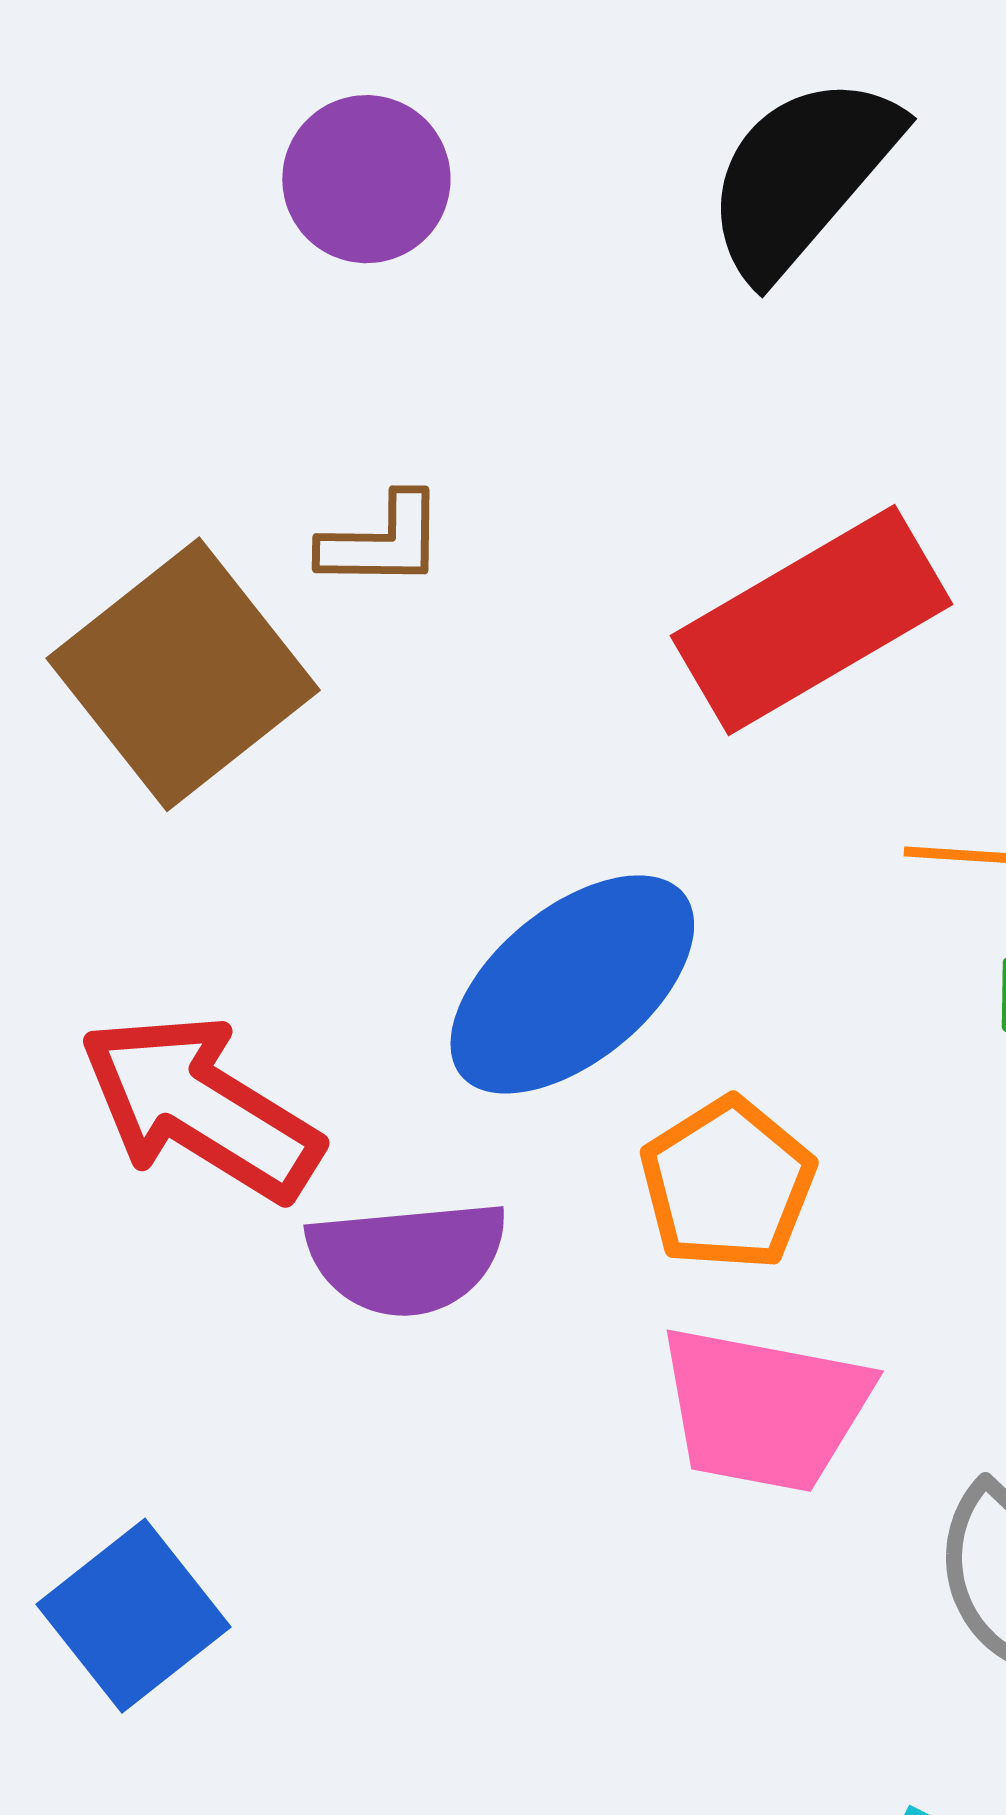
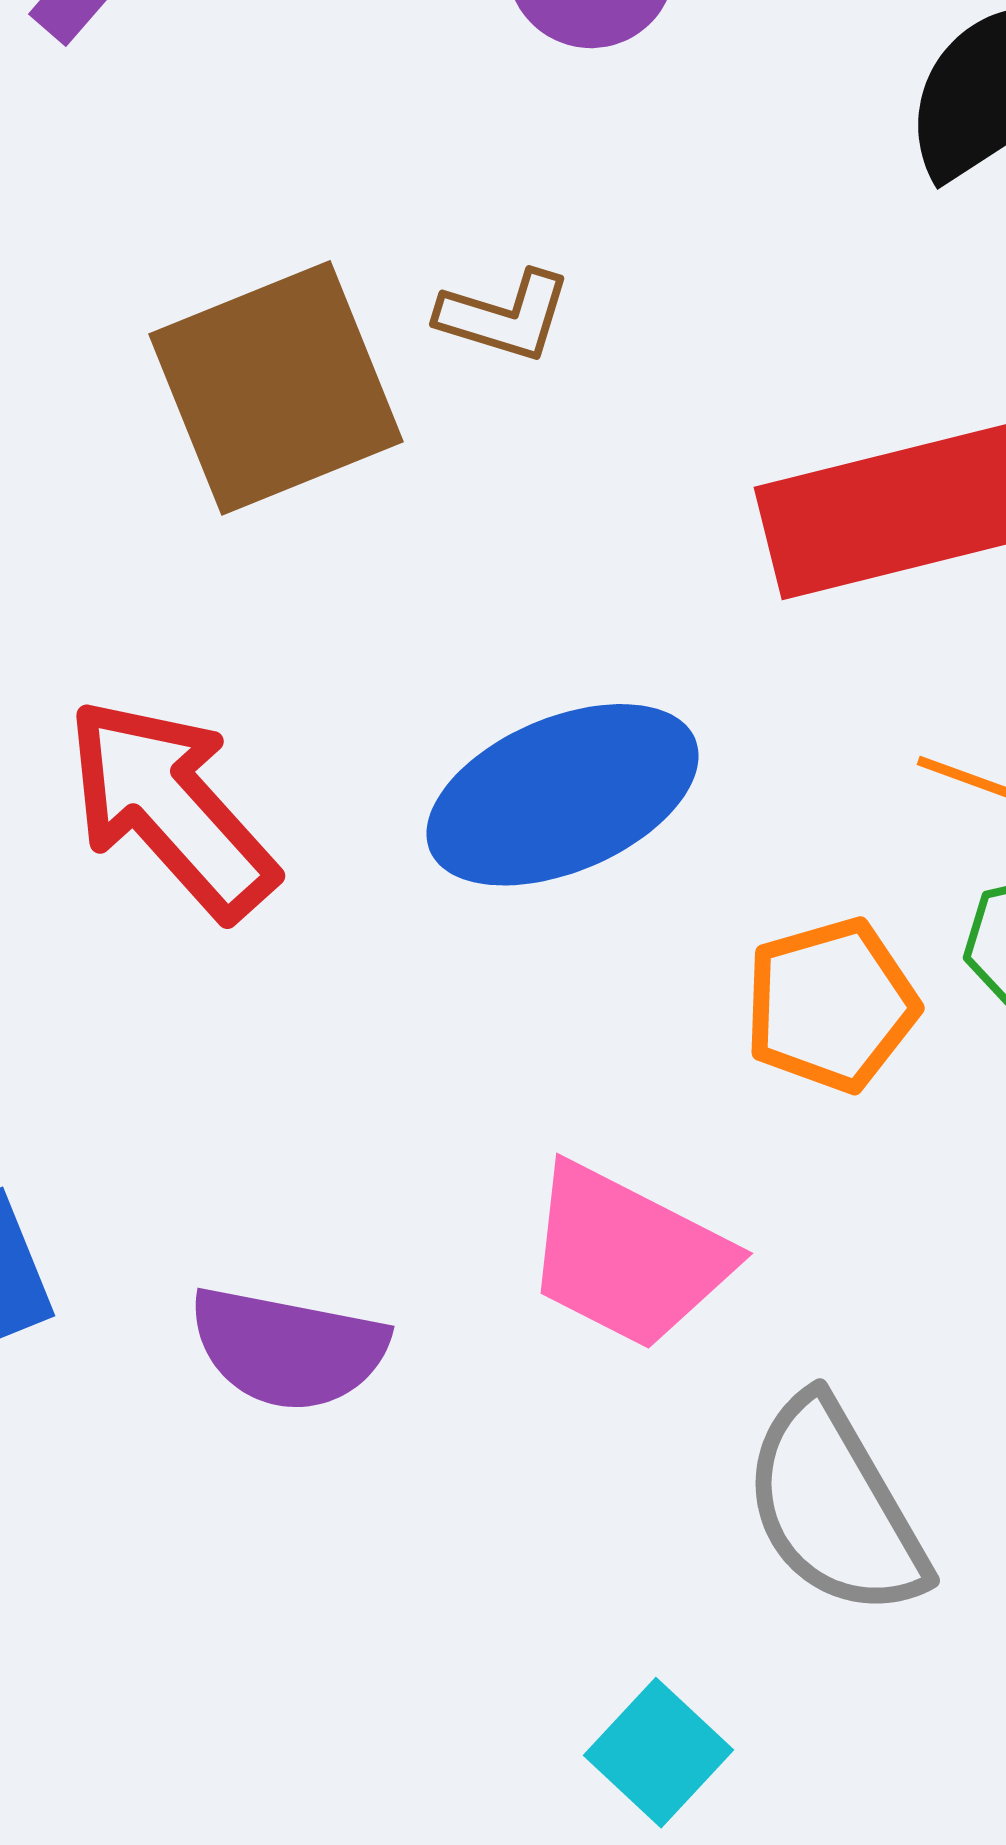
orange pentagon: (728, 1184) -> (831, 1005), moved
purple semicircle: (407, 1258) -> (288, 1348), moved

